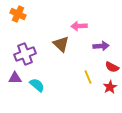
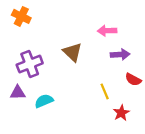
pink arrow: (79, 26) -> (107, 31), moved
cyan semicircle: (37, 85) -> (44, 101), turned -63
red star: (110, 87) -> (121, 113), moved

